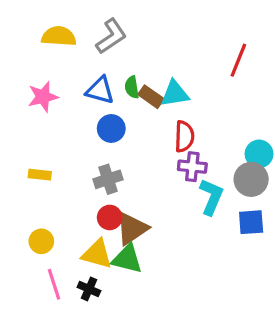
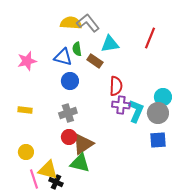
yellow semicircle: (59, 36) -> (71, 23), moved
gray L-shape: (111, 36) -> (88, 23), moved, turned -95
green semicircle: (132, 87) -> (77, 49), moved
cyan triangle: (175, 94) -> (110, 44), moved
cyan L-shape: (211, 197) -> (136, 111), moved
yellow triangle: (97, 254) -> (48, 170), moved

